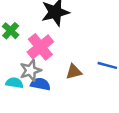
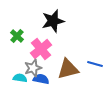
brown triangle: (74, 72) -> (68, 69), size x1.6

